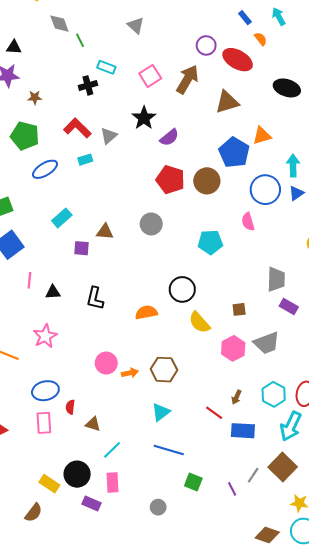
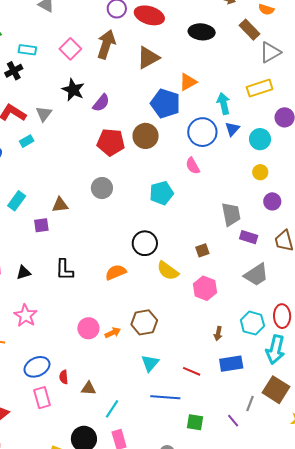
gray trapezoid: (267, 343) -> (256, 275), moved
red line: (214, 413) -> (192, 371), moved

